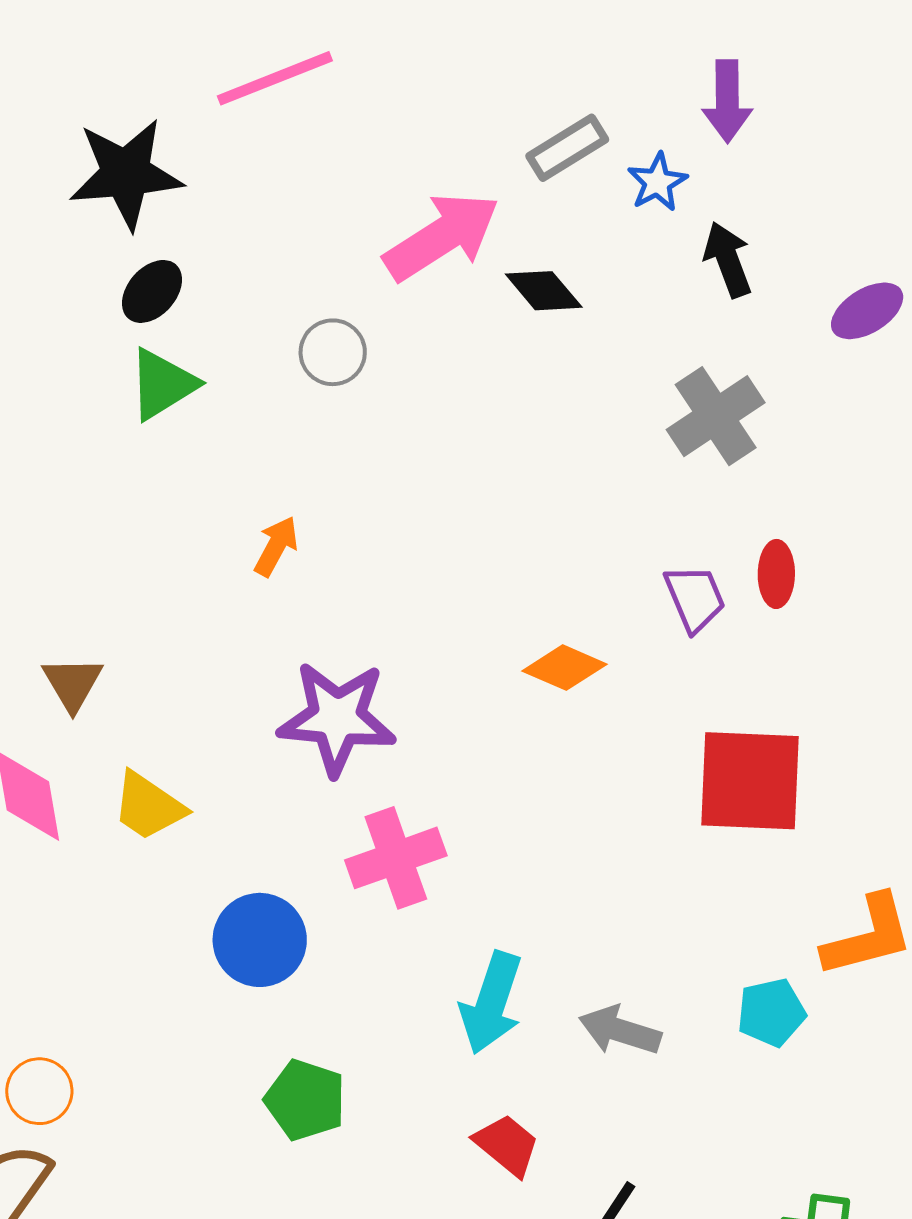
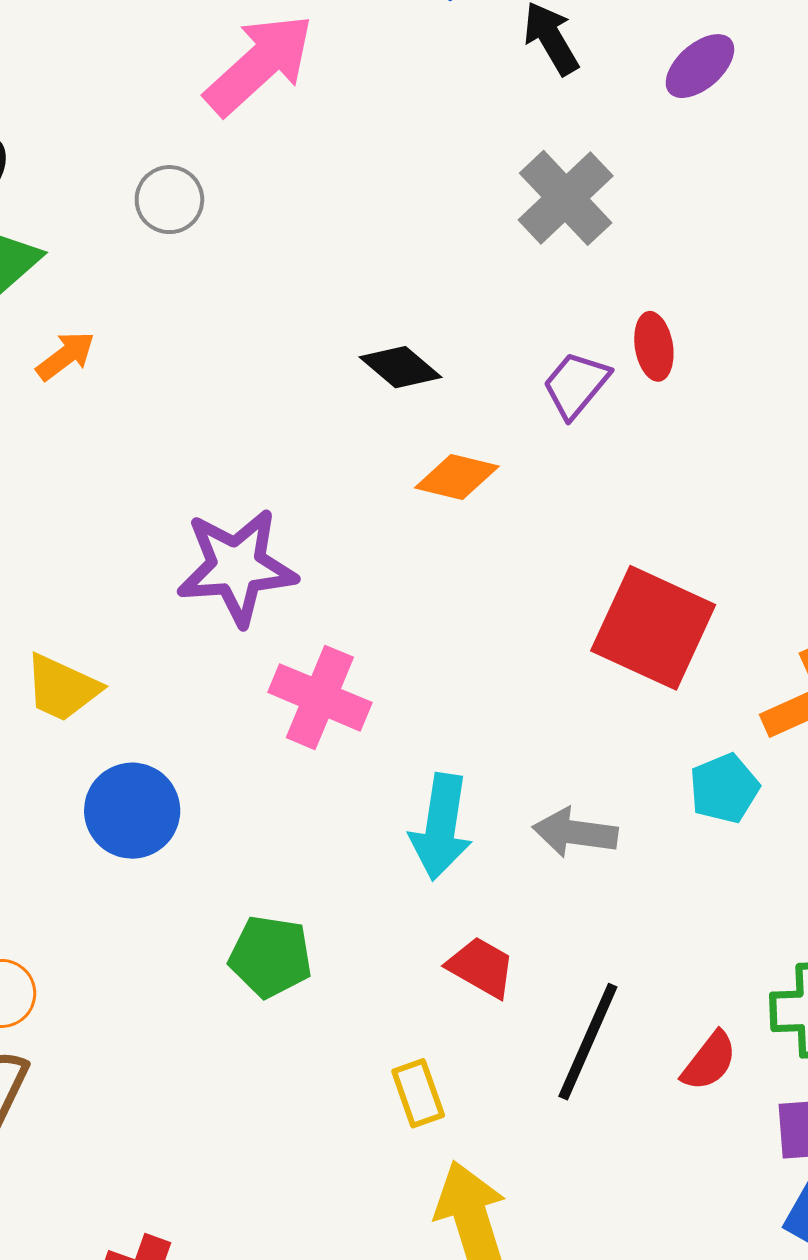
black diamond: (544, 291) -> (401, 367), moved
orange arrow: (276, 546) -> (66, 356), moved, turned 34
purple trapezoid: (695, 598) -> (576, 385), turned -108
red square: (750, 781) -> (653, 628), moved, turned 32
pink cross: (396, 858) -> (320, 697), turned -38
blue circle: (260, 940) -> (132, 811), moved

